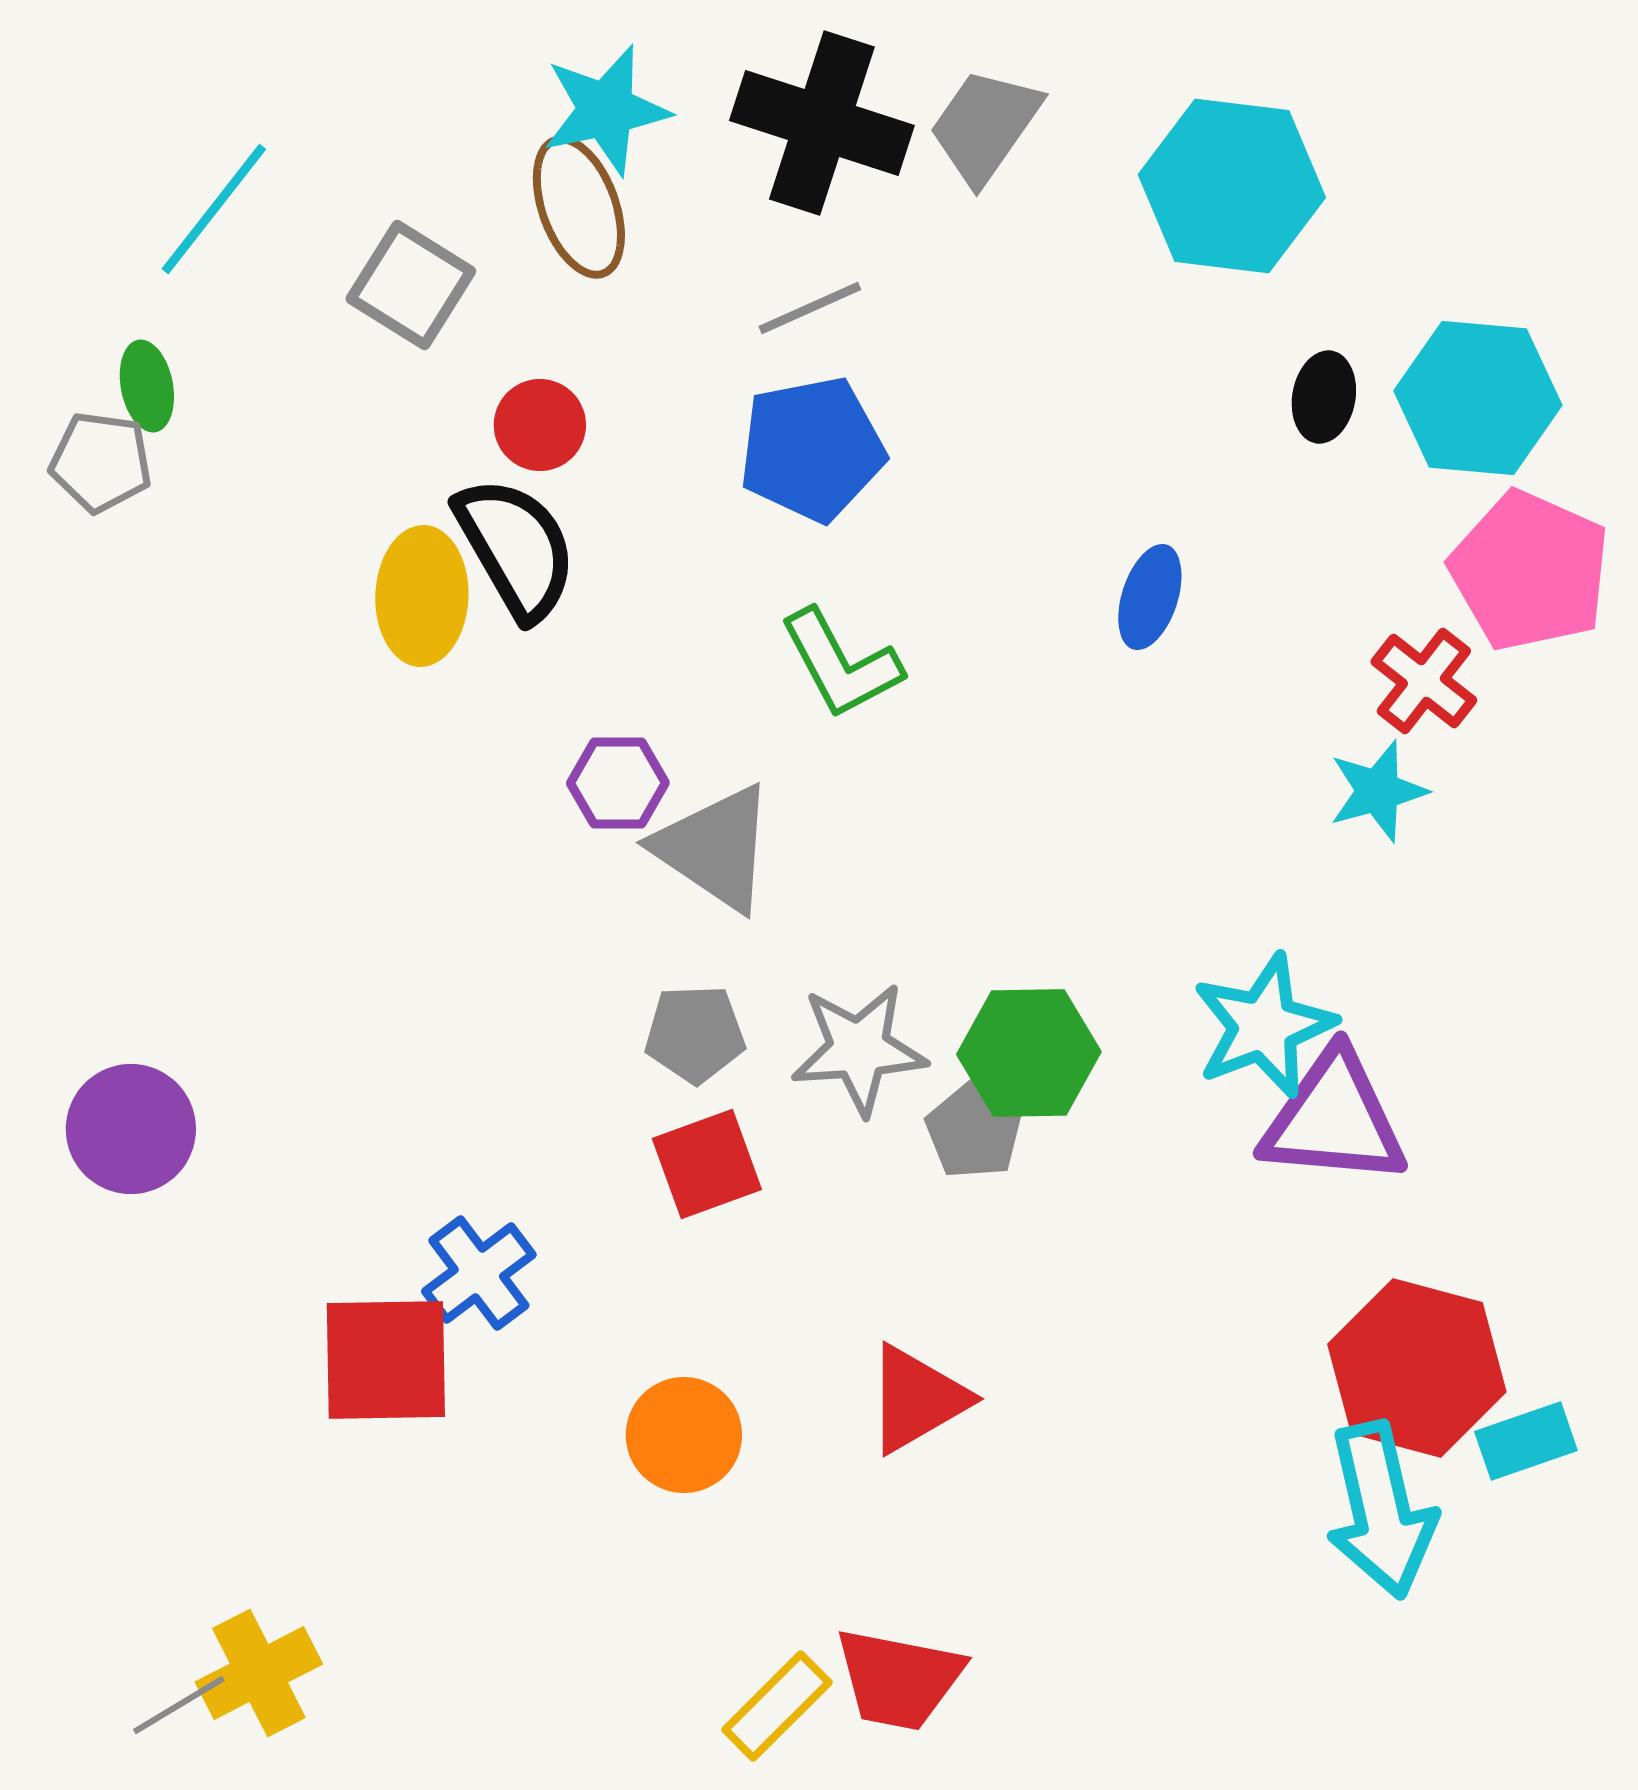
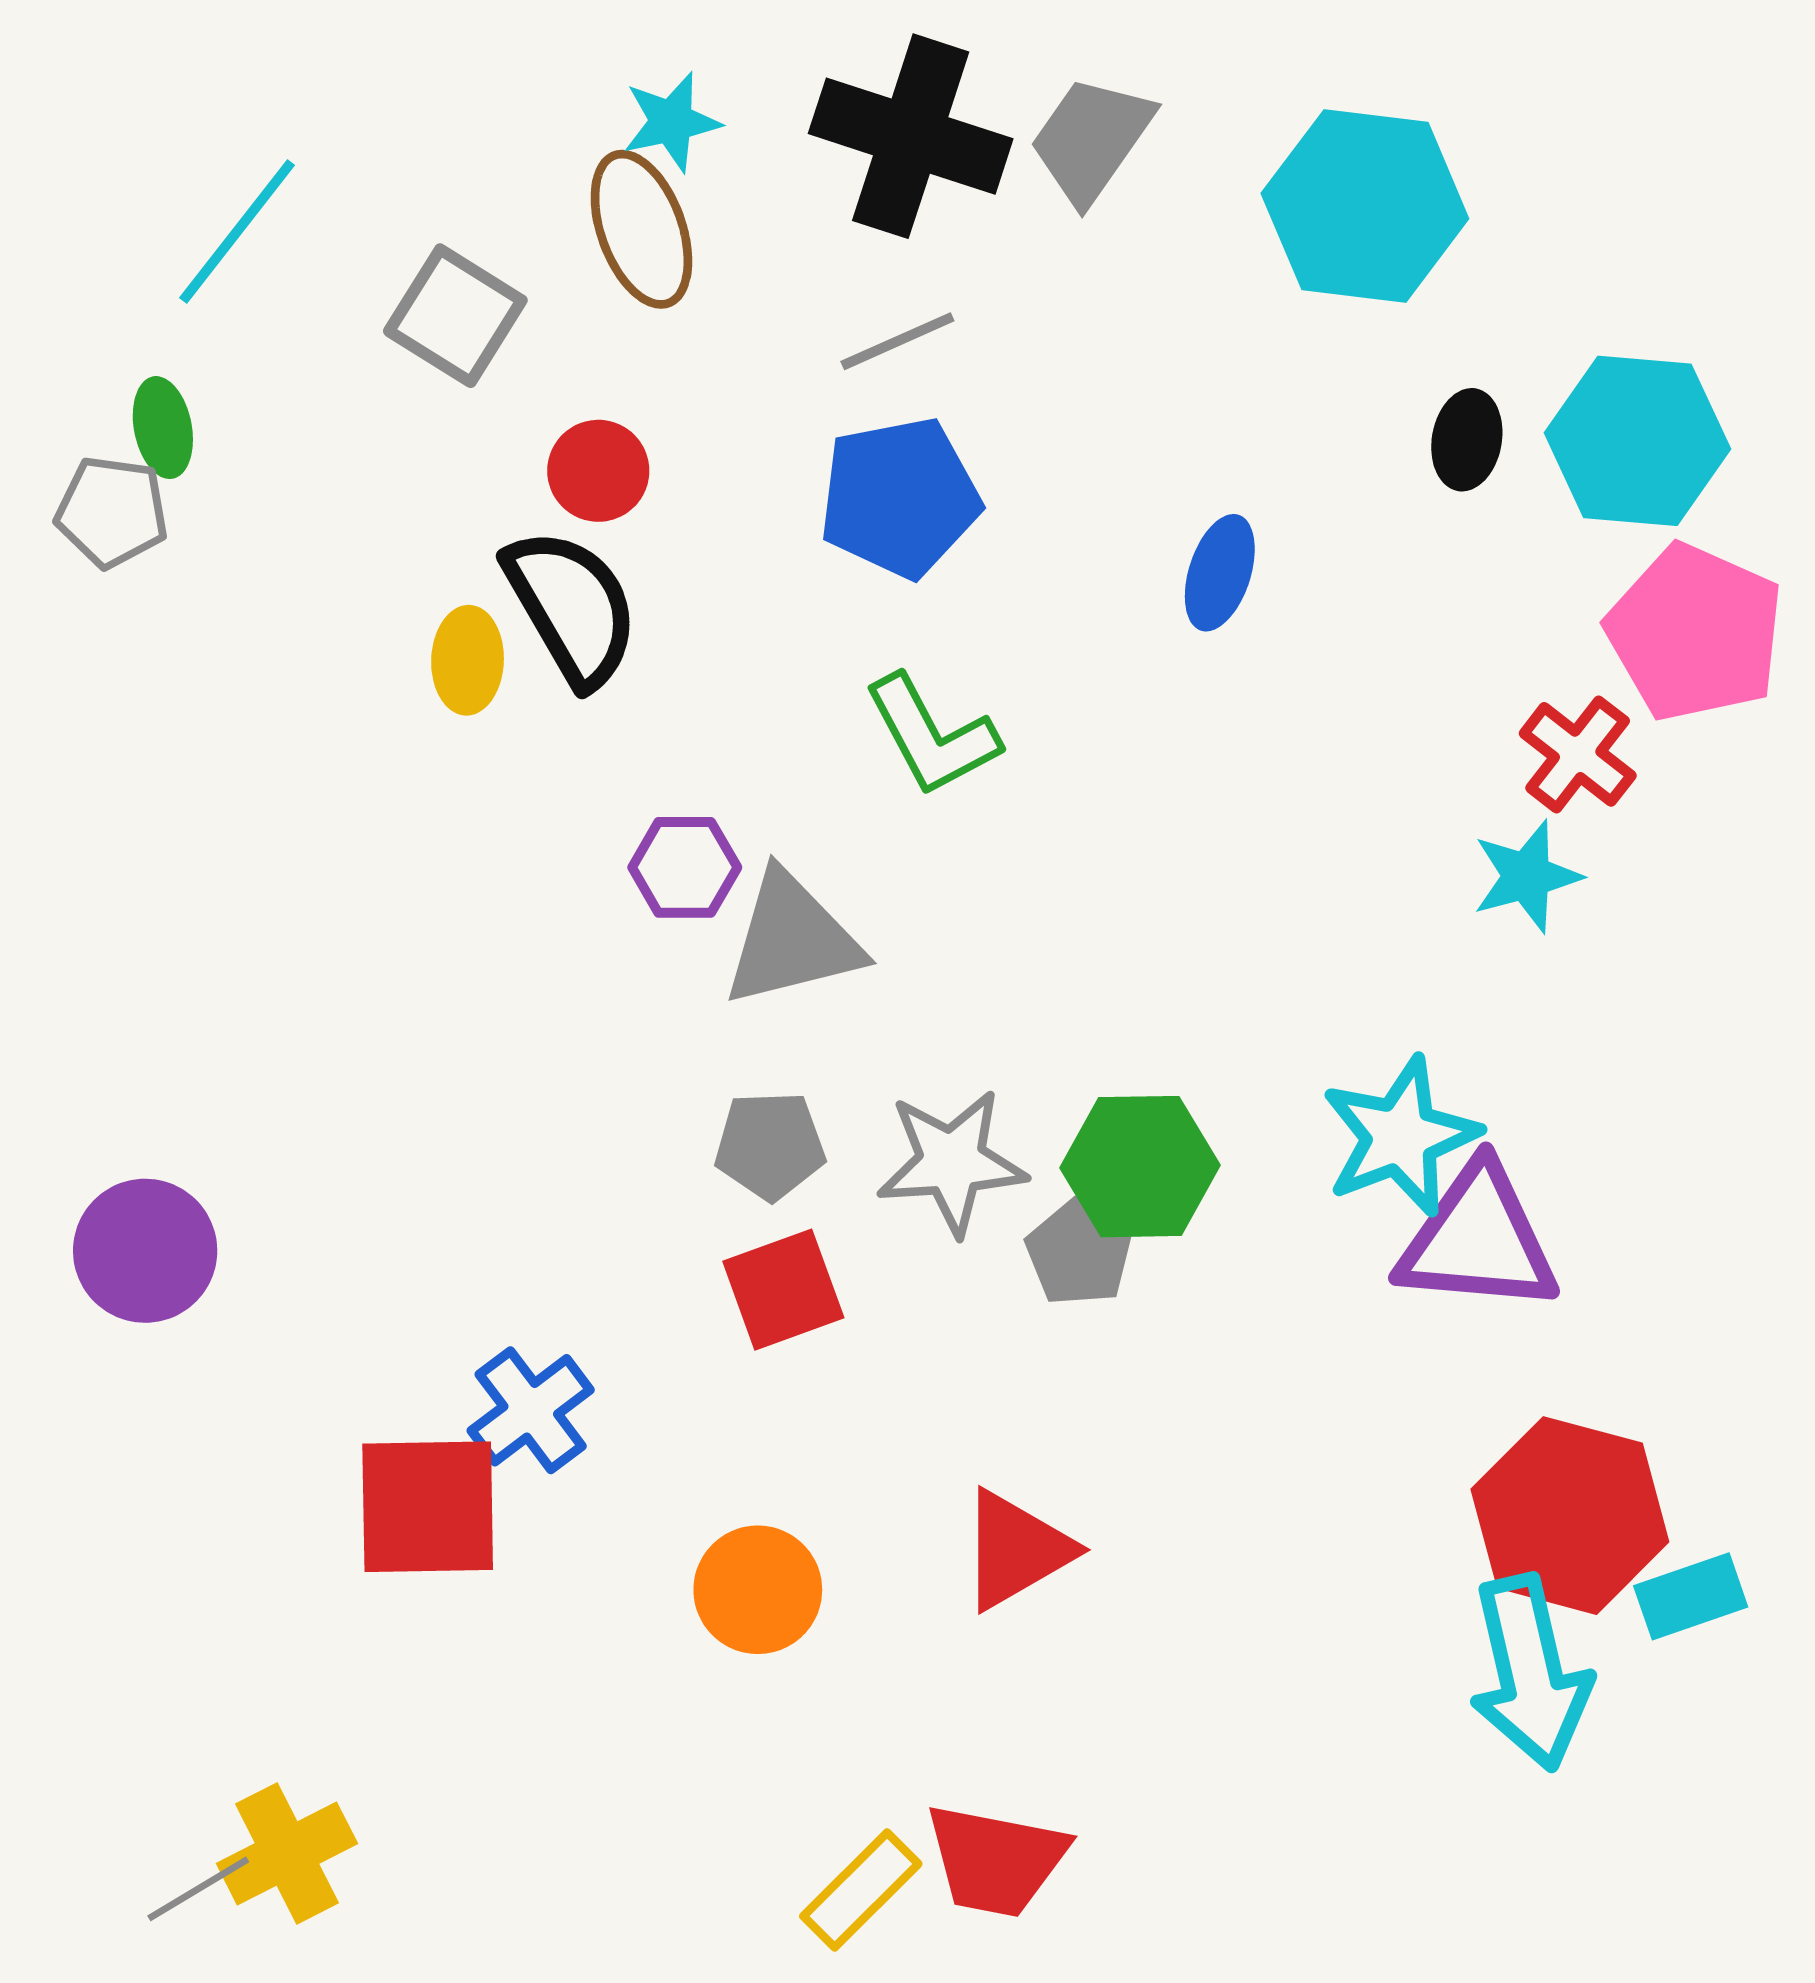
cyan star: (606, 110) -> (671, 122), size x0.7
yellow ellipse: (422, 596) -> (468, 660), size x0.7
blue ellipse: (1150, 597) -> (1220, 573), moved
gray triangle: (715, 848) -> (792, 939), turned -48

